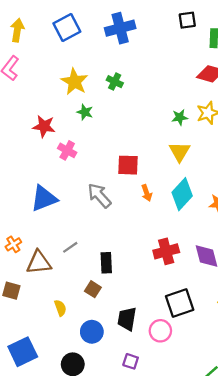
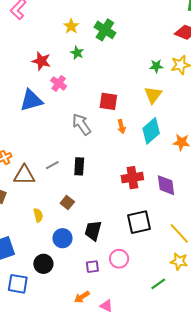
yellow star: (74, 82) -> (71, 26), size x0.7
green cross: (115, 82) -> (105, 30), size x1.5
blue triangle: (44, 198) -> (31, 100), moved
black rectangle: (106, 263) -> (79, 166), moved
pink circle: (160, 331) -> (119, 259), moved
purple square: (131, 361) -> (92, 267), turned -32

